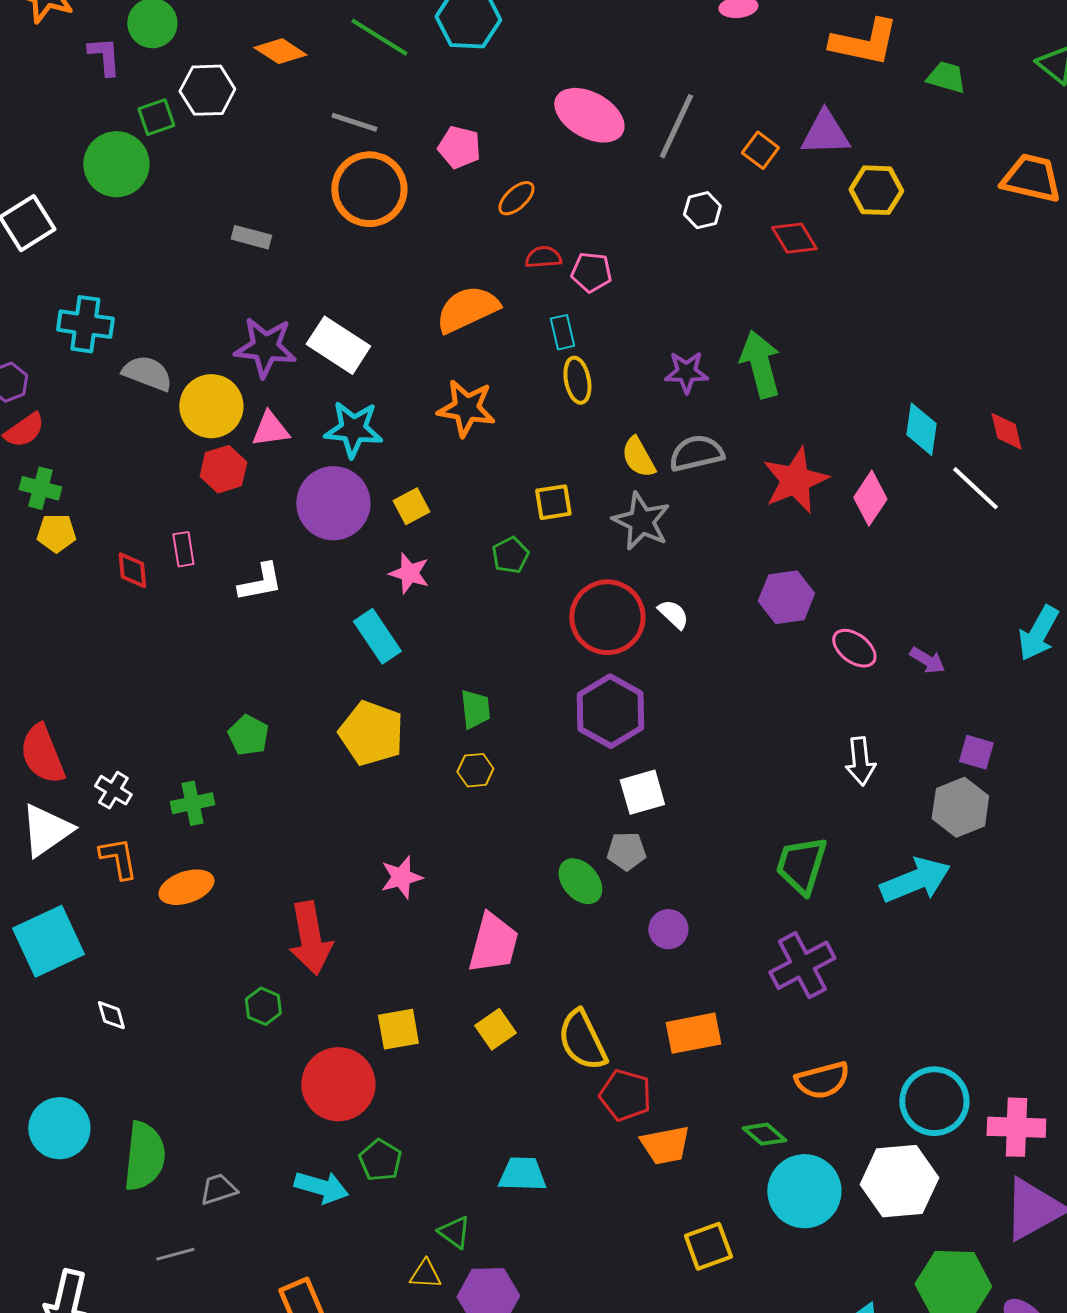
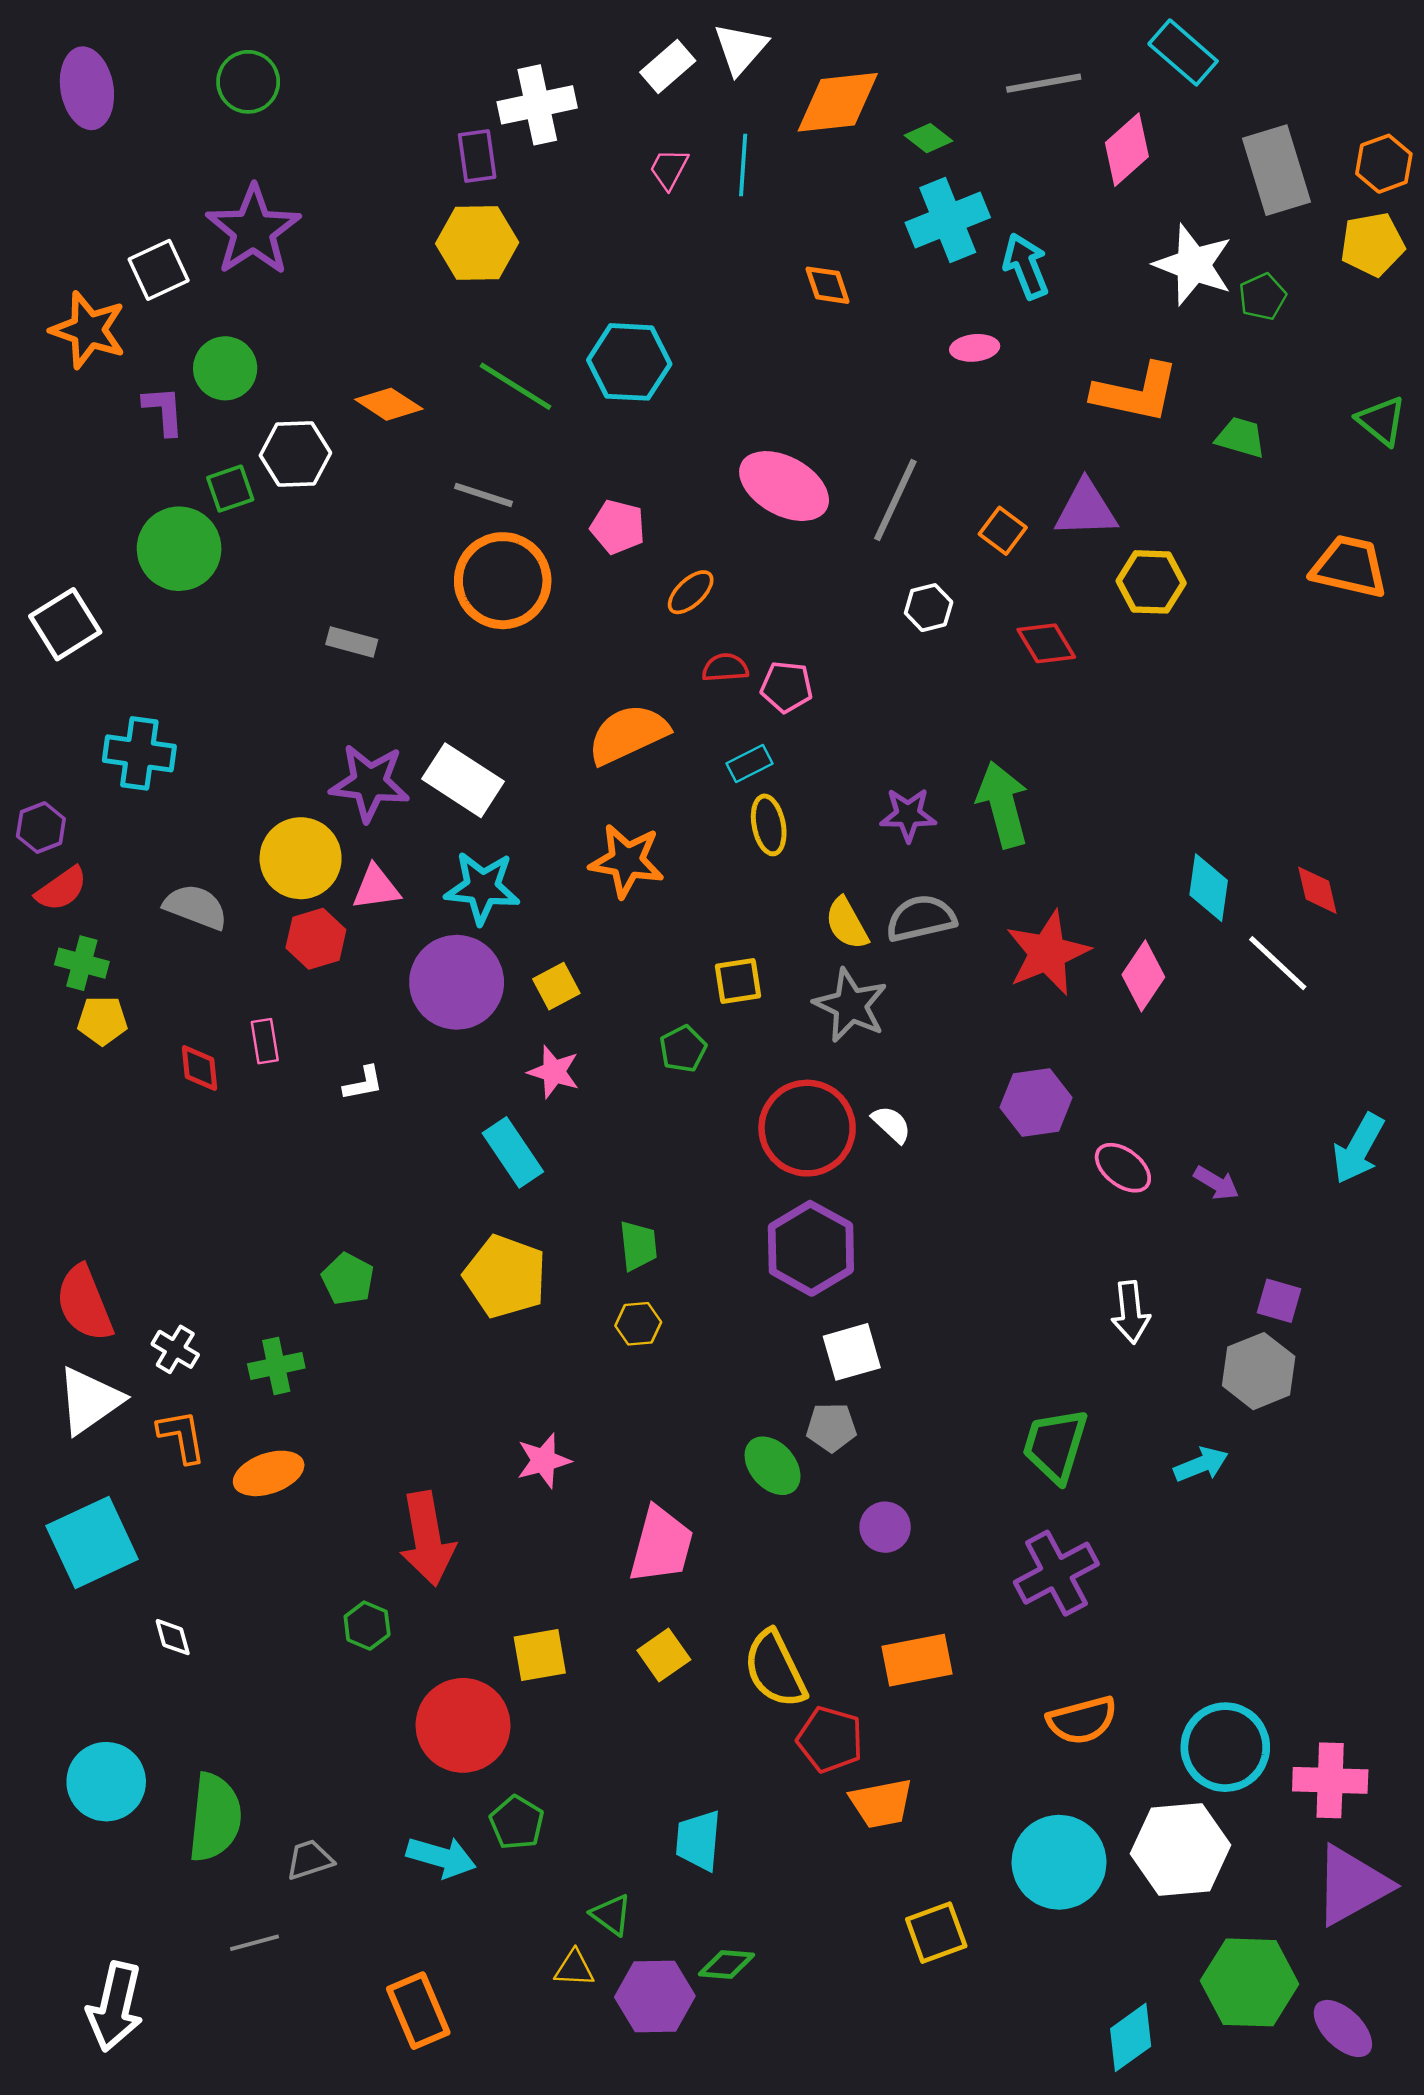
cyan rectangle: (562, 332) -> (750, 764), turned 76
gray semicircle: (147, 373) -> (196, 907), moved
white L-shape: (260, 582) -> (363, 1083), size x0.7
cyan arrow: (915, 880) -> (1201, 1464), size x0.6
green diamond: (764, 1134) -> (726, 1965), moved, turned -36
cyan trapezoid: (522, 1174) -> (698, 1840), turned -87

